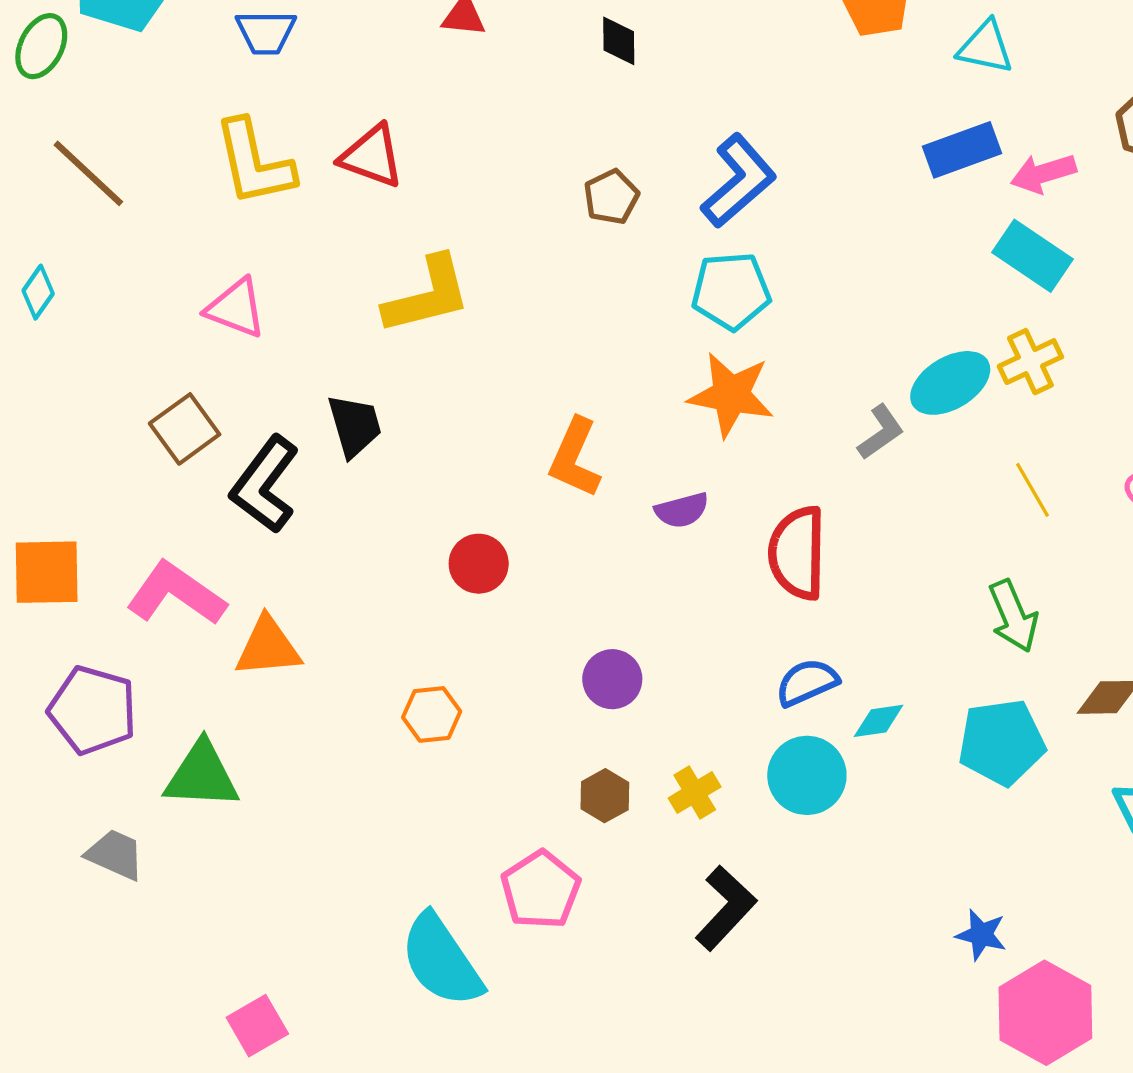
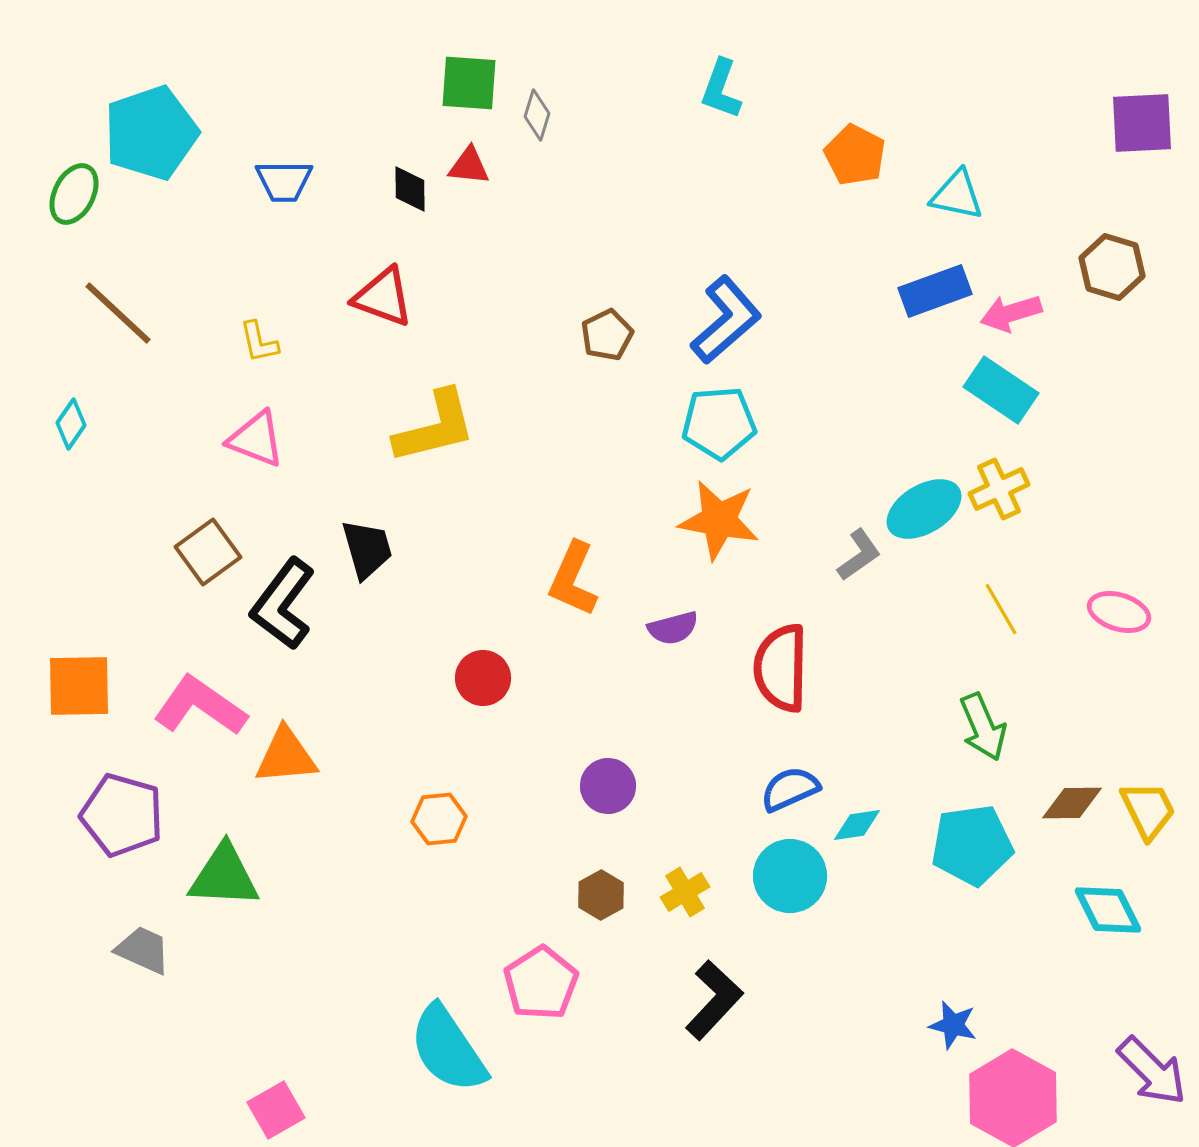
black diamond: (619, 41) -> (410, 189), moved
yellow L-shape: (254, 163) -> (259, 342), moved, size x0.5

